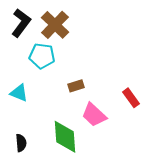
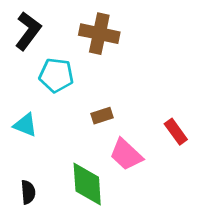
brown cross: (55, 25) -> (99, 34), moved, turned -32

